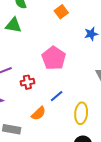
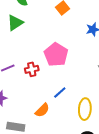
green triangle: (13, 25) -> (15, 23), turned -42
red cross: (27, 82) -> (32, 69), moved

